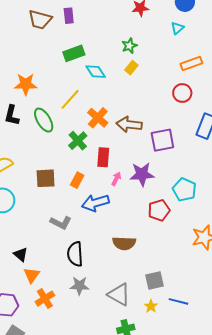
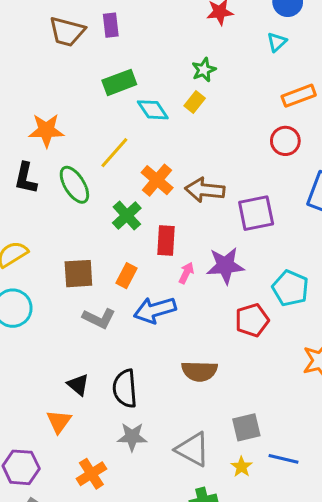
yellow rectangle: (131, 68) -> (195, 102), moved
gray L-shape: (61, 223) -> (99, 318), moved
black triangle: (21, 254) -> (78, 385), moved
orange cross: (45, 299) -> (91, 474), moved

